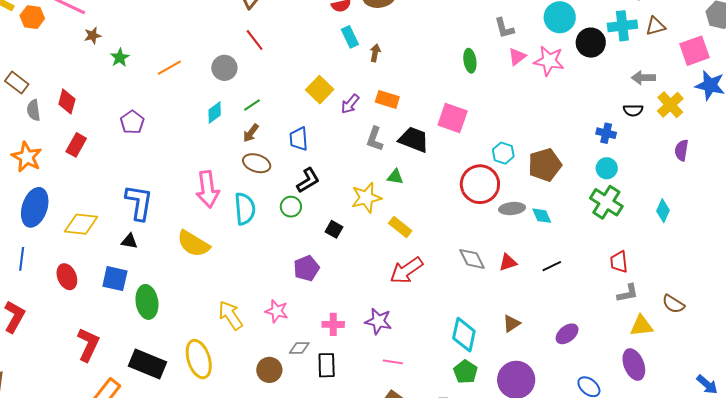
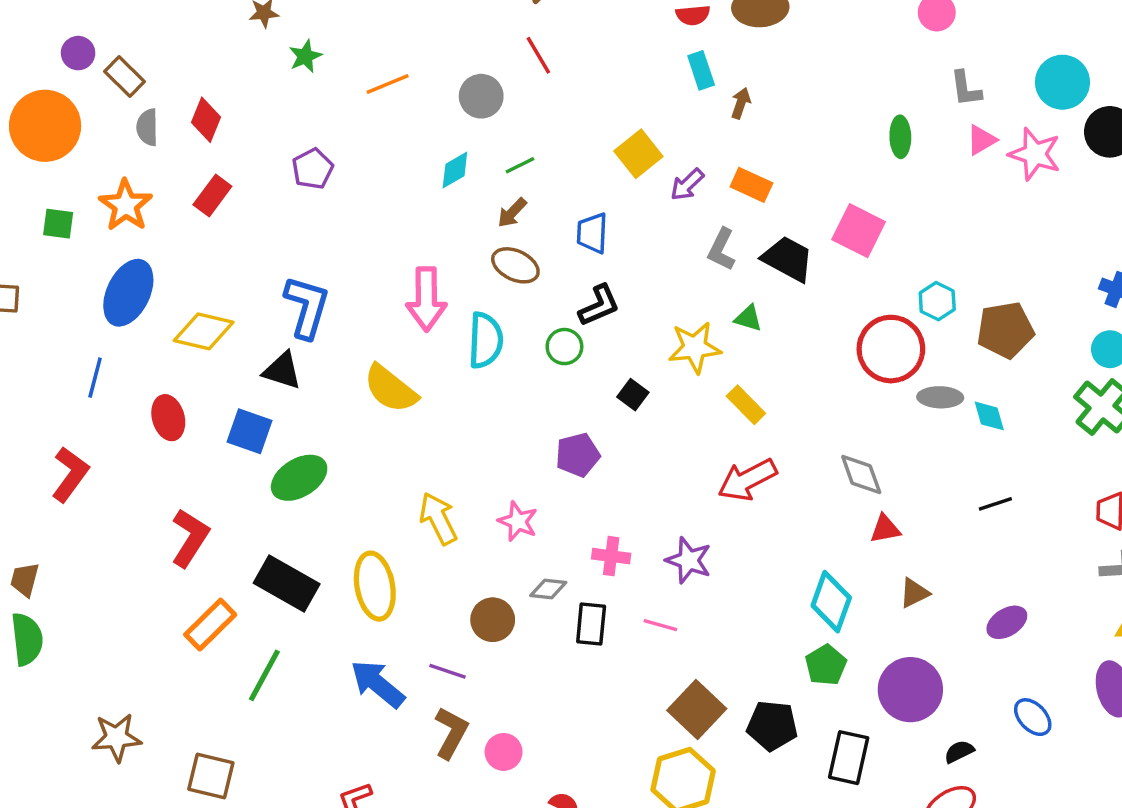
black triangle: (129, 241) -> (282, 371), size x1.4
red triangle: (508, 262) -> (885, 529), moved
green ellipse: (147, 302) -> (299, 478), turned 60
pink line: (393, 362) -> (660, 625), moved

